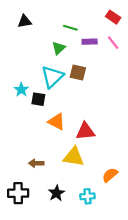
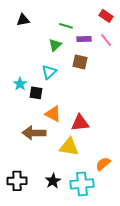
brown square: (78, 73) -> (80, 62), moved
cyan triangle: (52, 77) -> (49, 72), size x0.7
brown arrow: (36, 163) -> (34, 133), moved, size x1.6
cyan cross: (87, 196) -> (82, 184), size x1.6

